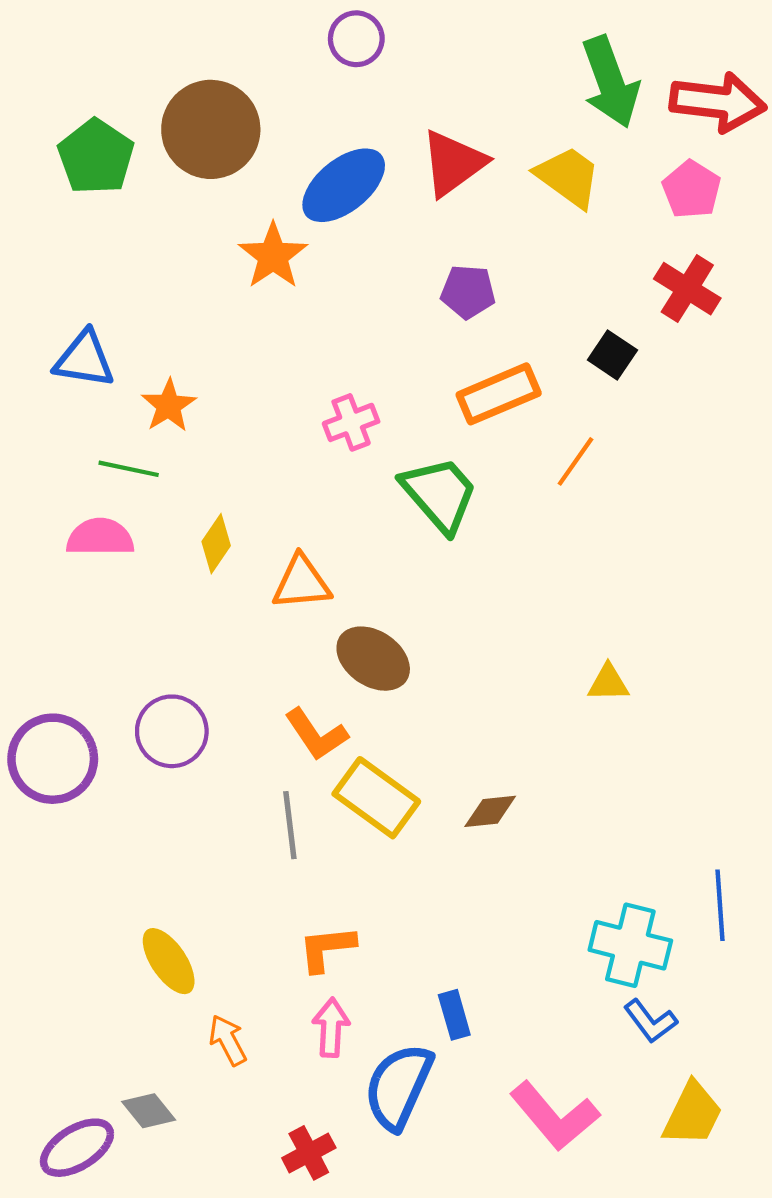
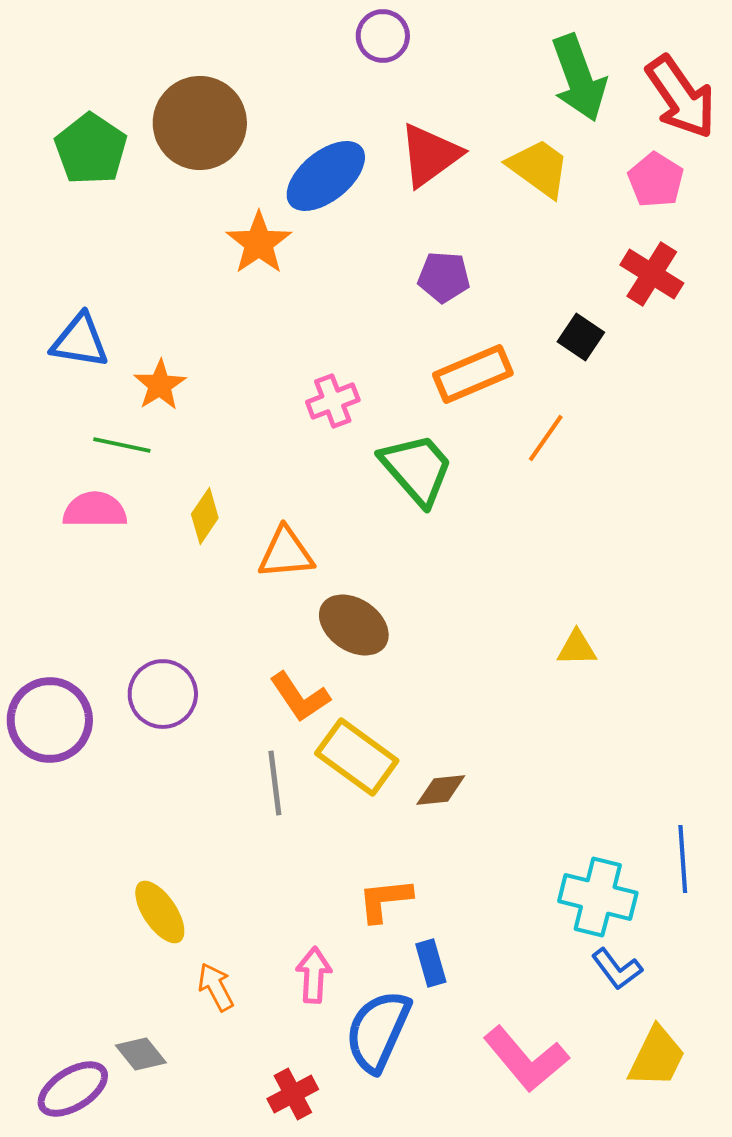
purple circle: (356, 39) -> (383, 36), moved
red arrow: (718, 102) -> (681, 97), turned 48
brown diamond: (490, 811) -> (441, 790), moved
orange L-shape: (327, 948) -> (385, 900), moved

